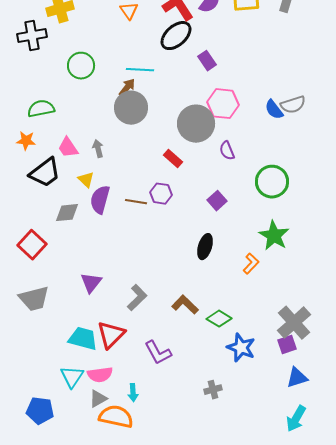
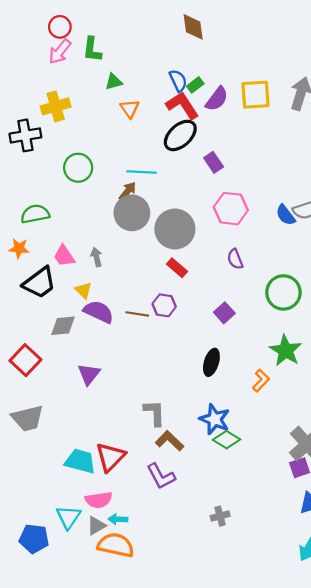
gray circle: (196, 124) -> (175, 229), moved
purple semicircle: (100, 200) -> (99, 312), turned 100
purple triangle: (91, 283) -> (89, 374), moved
gray L-shape: (137, 298) -> (154, 413), moved, turned -48
brown L-shape: (185, 305) -> (169, 441), moved
blue star: (241, 348) -> (215, 419), moved
cyan triangle: (72, 377) -> (68, 517), moved
cyan arrow: (133, 393) -> (118, 519), moved, turned 96

